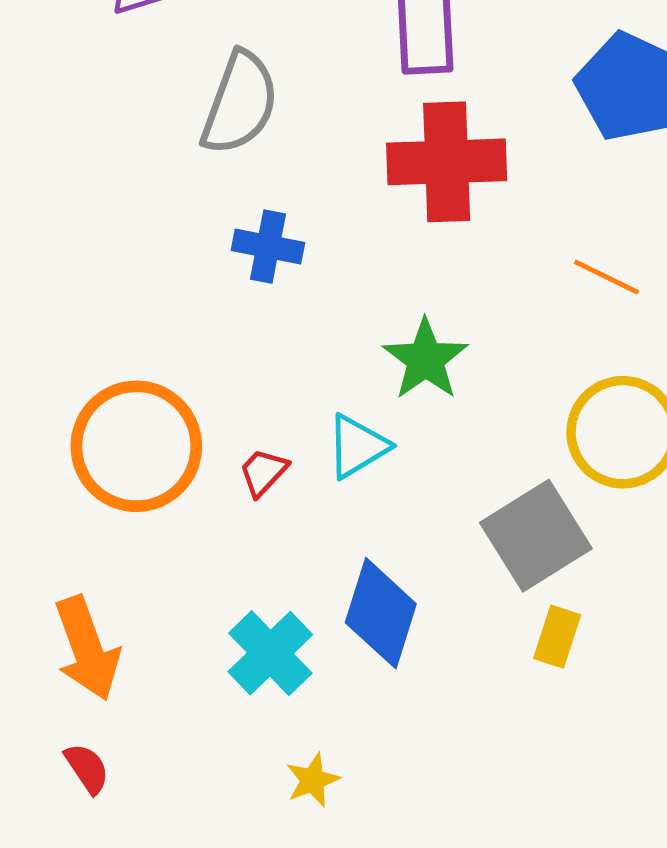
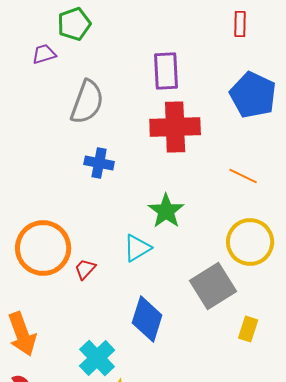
red trapezoid: (263, 472) -> (85, 269), moved
yellow rectangle: (557, 637) -> (248, 329), moved
cyan cross: (270, 653) -> (97, 358), moved

